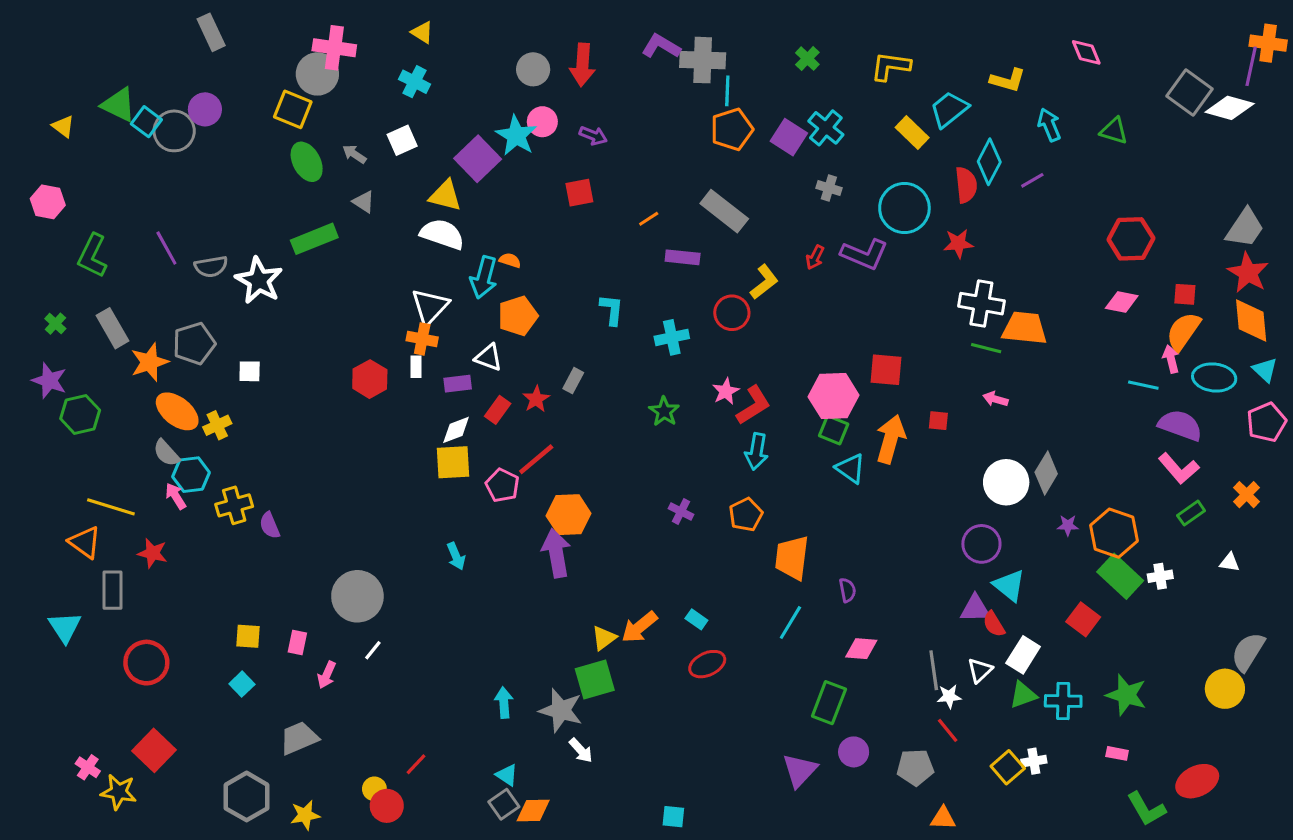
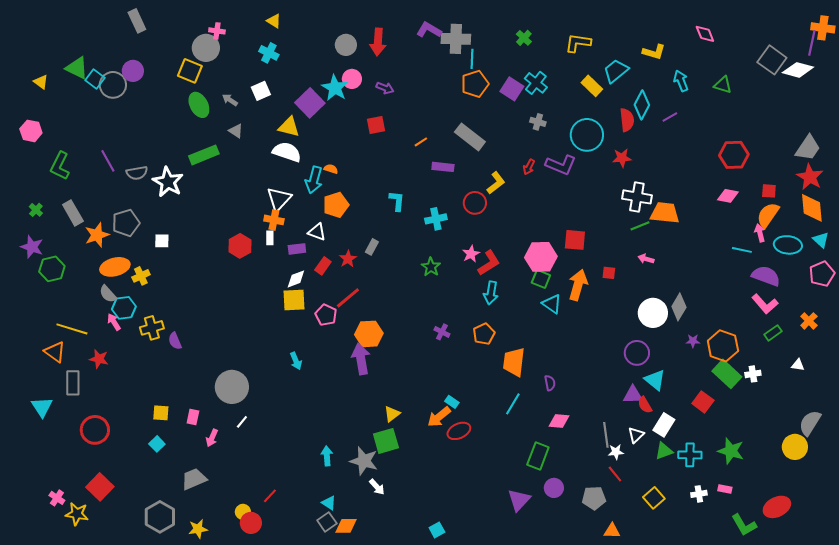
pink cross: (334, 48) -> (217, 31), size x0.6
green line: (986, 348) -> (640, 226), turned -36
orange ellipse: (177, 411) -> (115, 267), turned -52
orange arrow: (639, 627) -> (439, 417), moved
white cross: (1034, 761) -> (699, 494), moved
cyan square: (673, 817) -> (437, 530), turned -35

